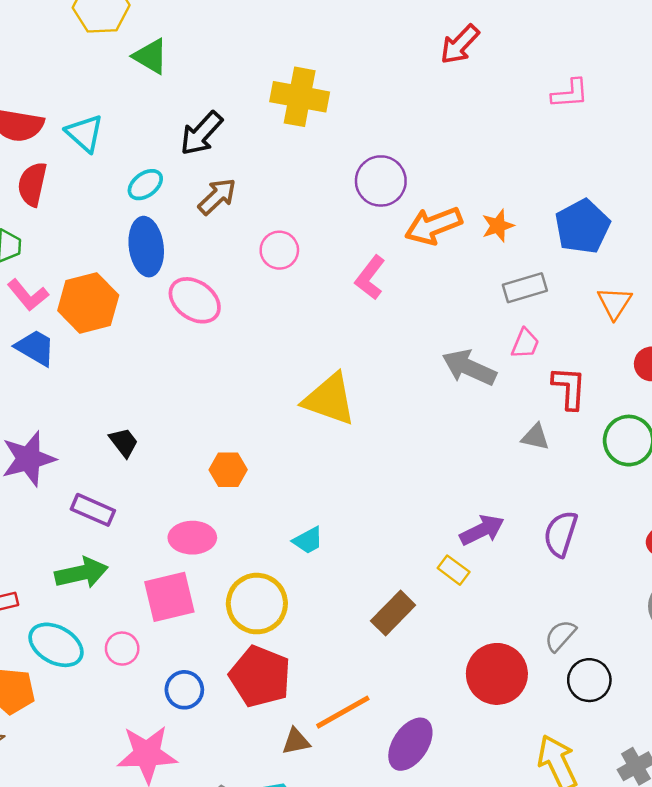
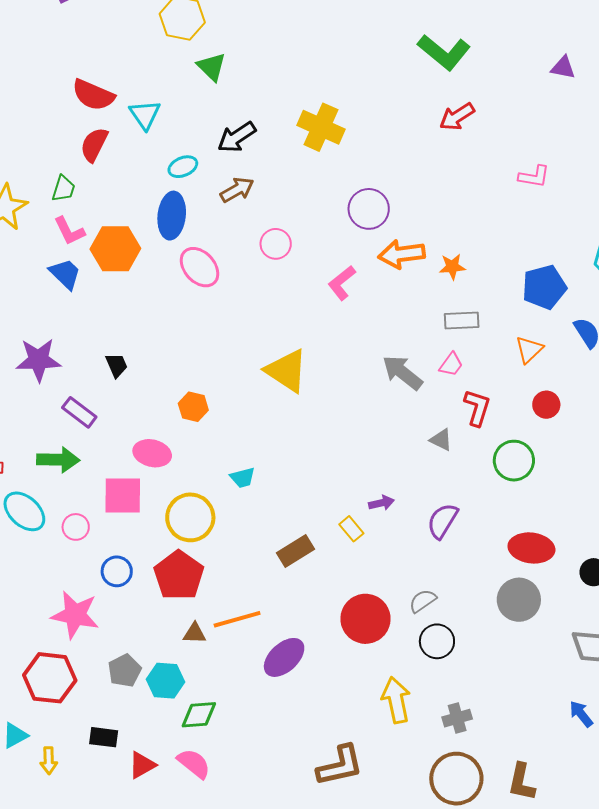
blue pentagon: (582, 226) -> (544, 287), moved
purple arrow: (482, 530) -> (381, 503), size x0.7

